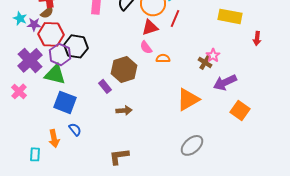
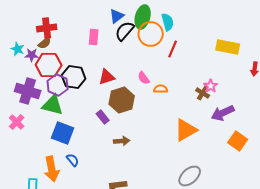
red triangle: (150, 27) -> (107, 77), moved
purple cross: (30, 60) -> (28, 91), turned -30
orange arrow: (54, 138) -> (52, 169), size x1.4

